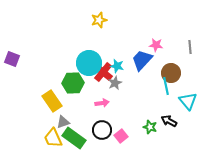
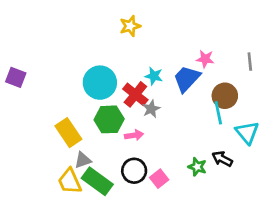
cyan circle: (89, 63) -> (100, 83), moved
cyan star: (117, 66) -> (154, 76), moved
green hexagon: (73, 83) -> (109, 119), moved

